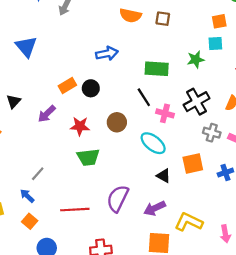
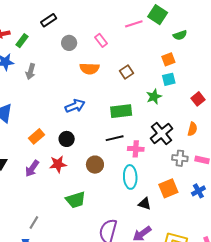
brown square: (163, 19) -> (127, 72), moved, turned -32
orange rectangle: (67, 85) -> (37, 136), moved
black line: (144, 97) -> (115, 138), turned -60
red star: (80, 126) -> (58, 164), moved
cyan ellipse: (153, 143) -> (130, 177), turned 60

